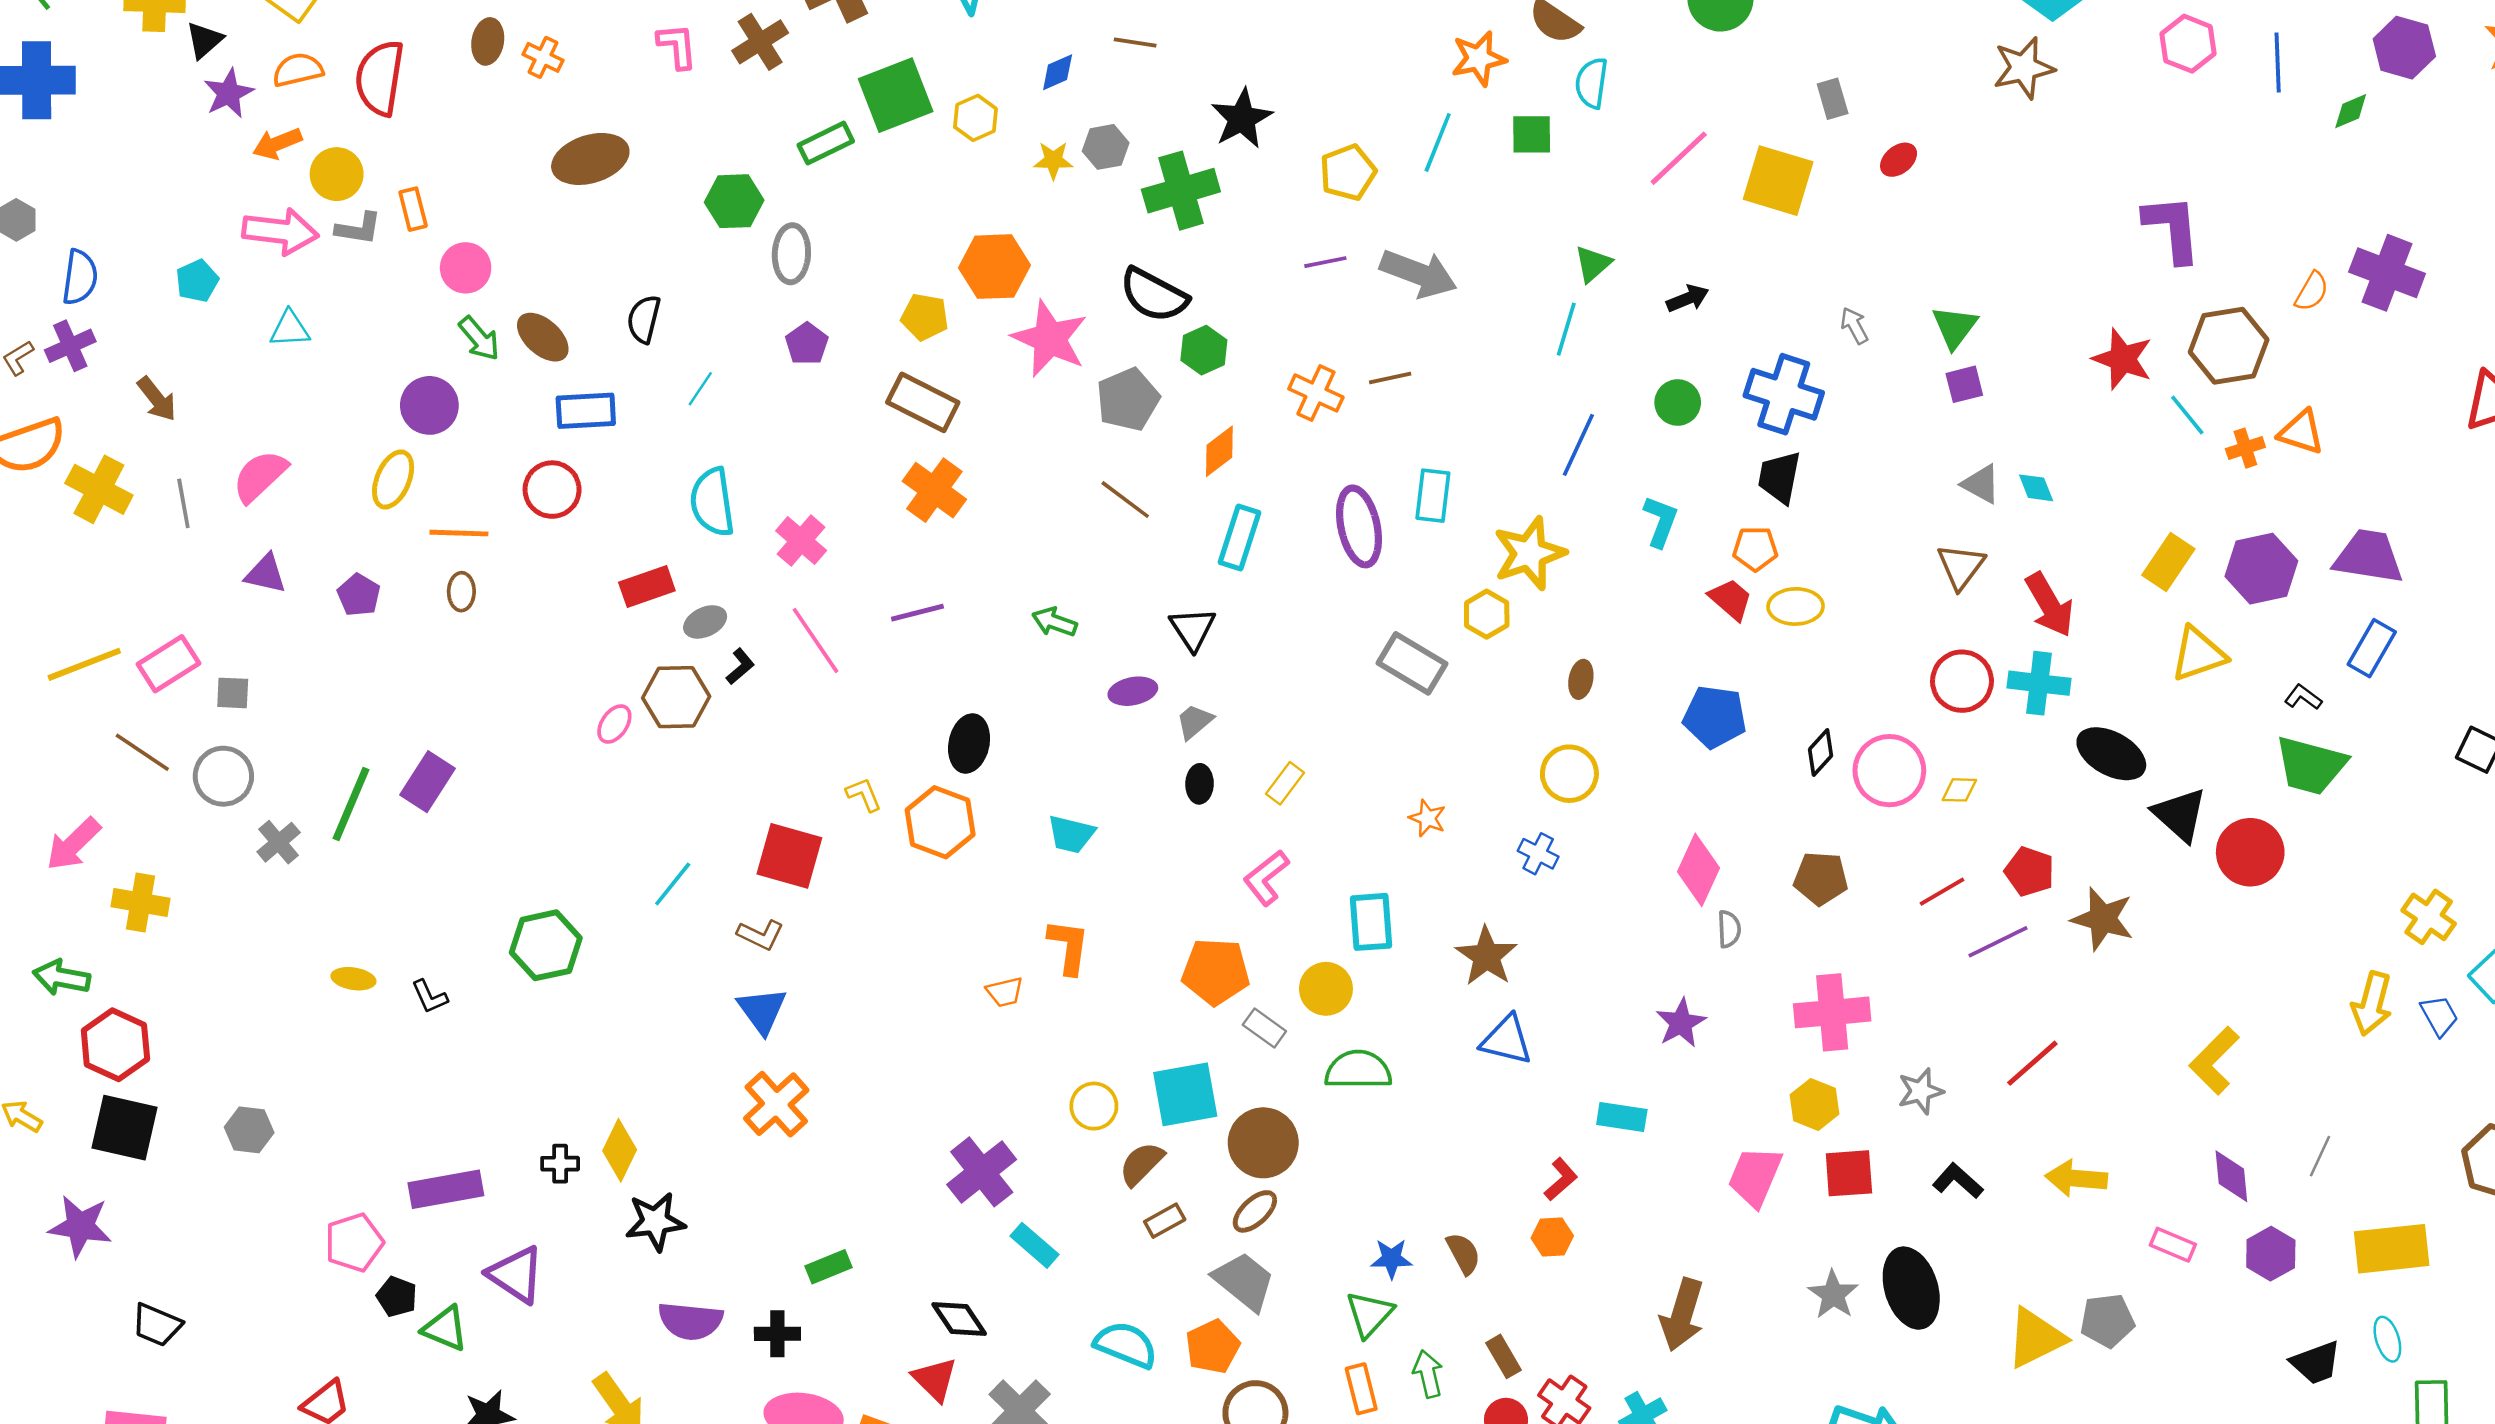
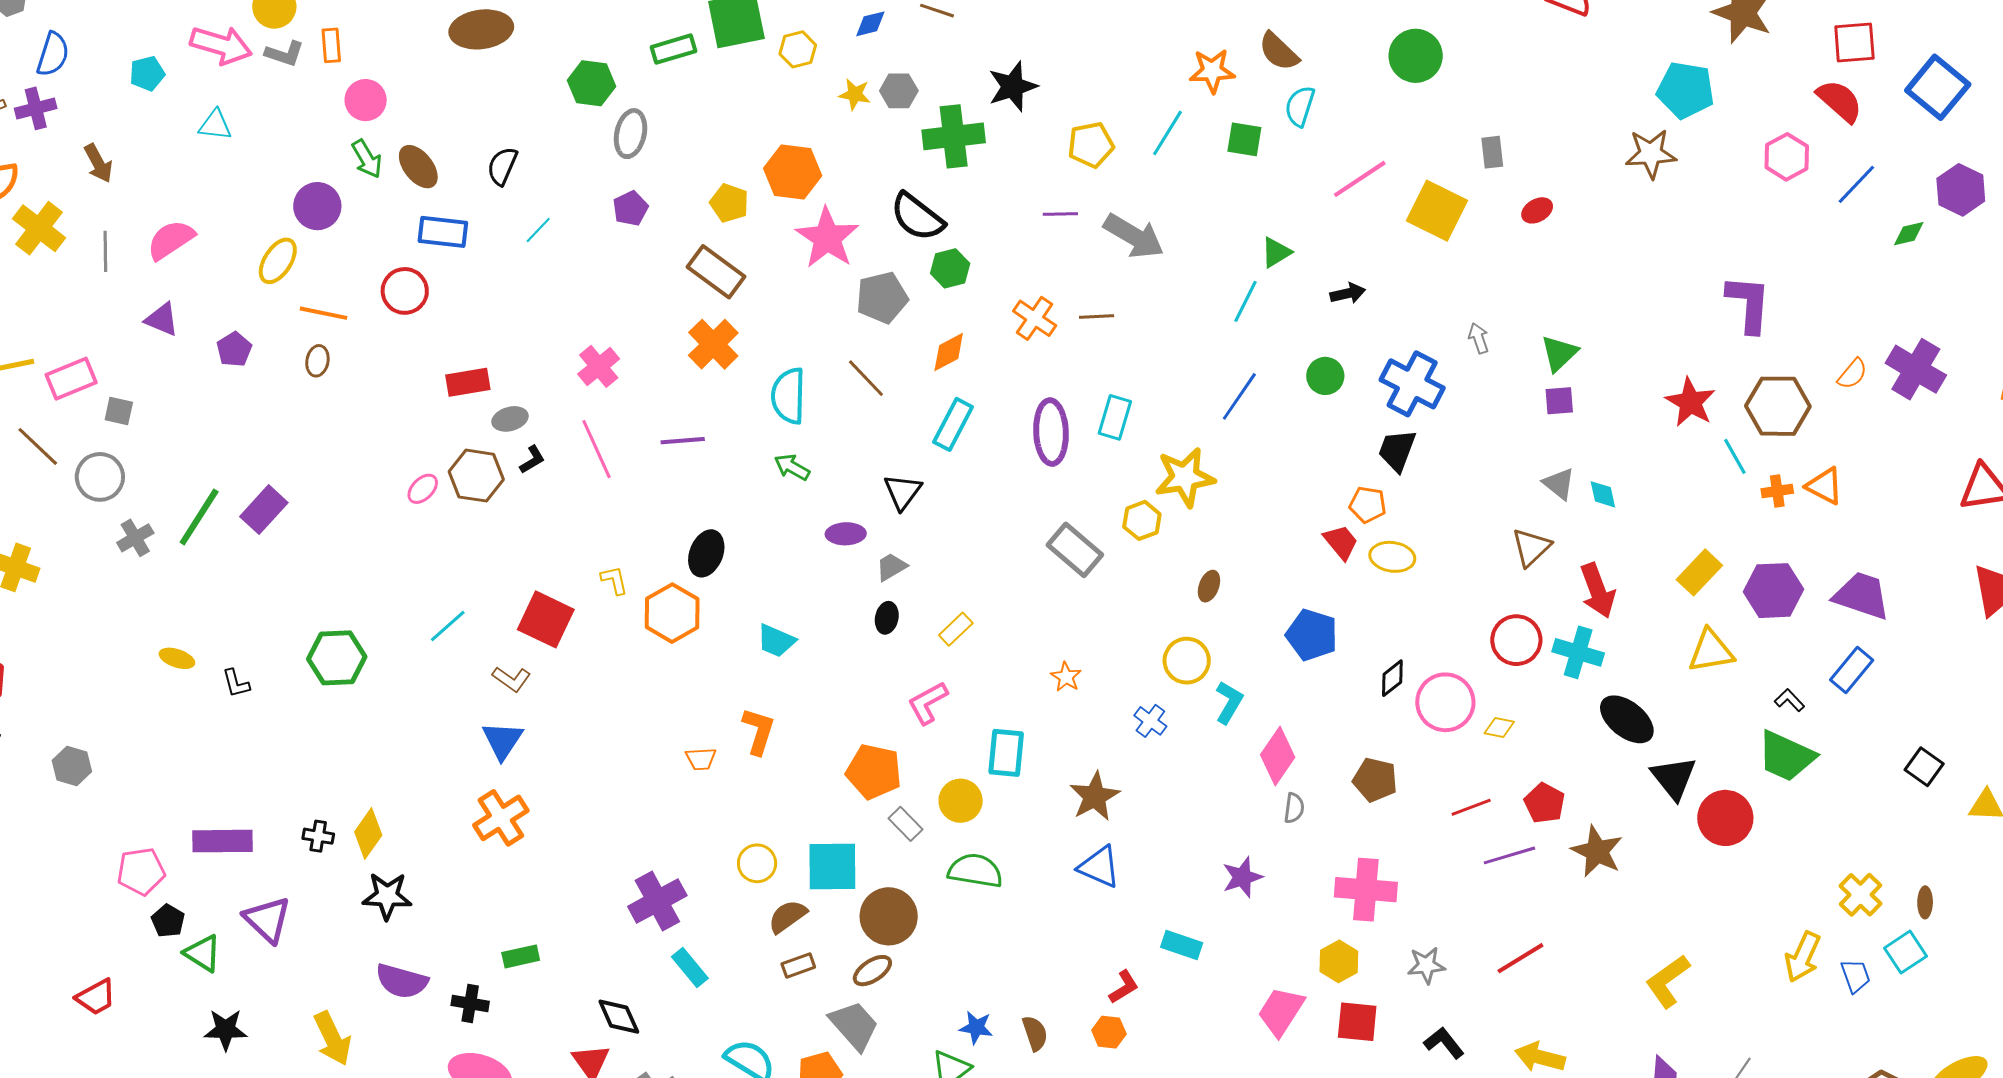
blue line: (2278, 63) -> (1856, 184), turned 36
cyan semicircle: (712, 502) -> (788, 396), moved
cyan L-shape: (1661, 521) -> (1229, 702), moved

